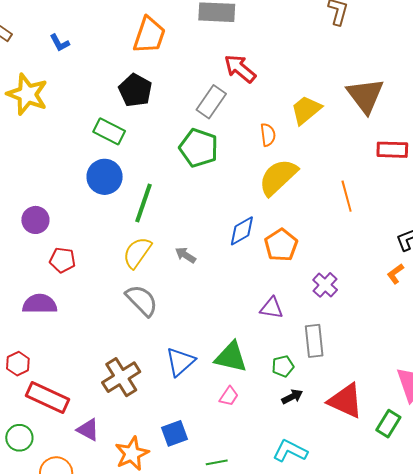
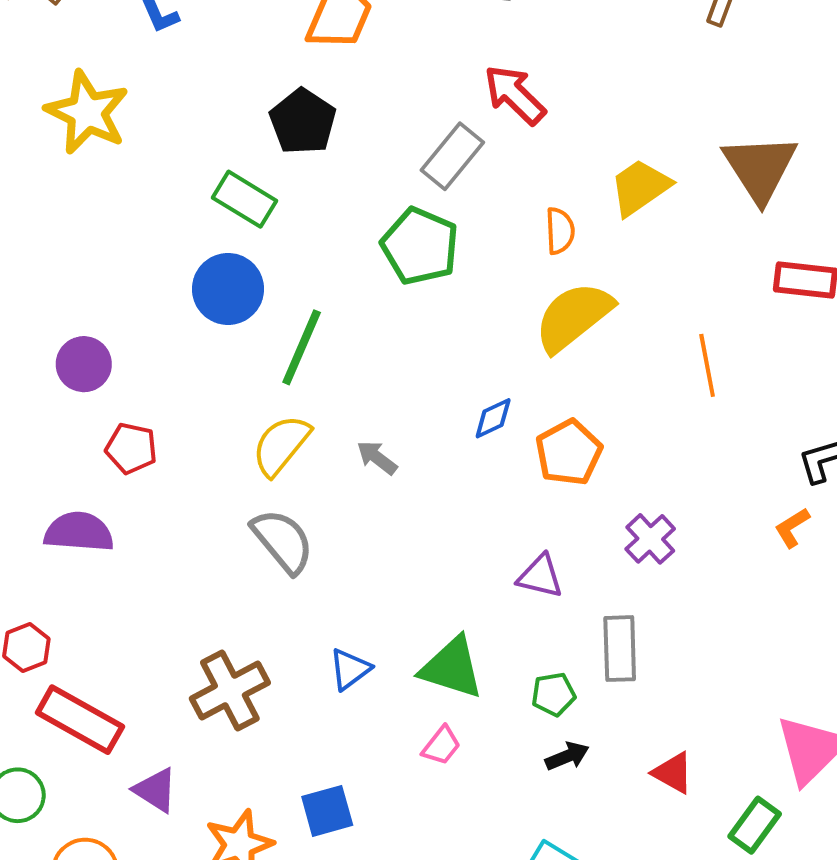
blue diamond: (242, 231) -> (493, 418), size x0.7
blue triangle: (180, 362) -> (350, 669), size x0.7
red triangle: (346, 401) -> (673, 773), size x0.6

